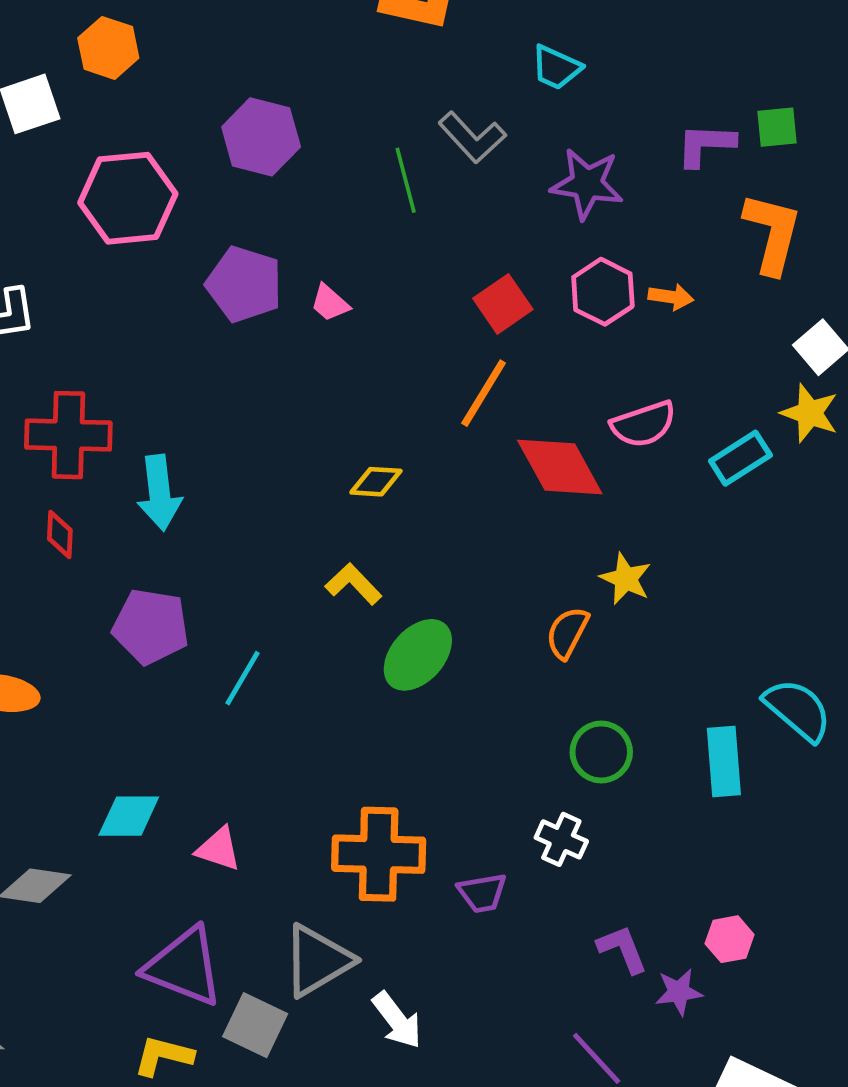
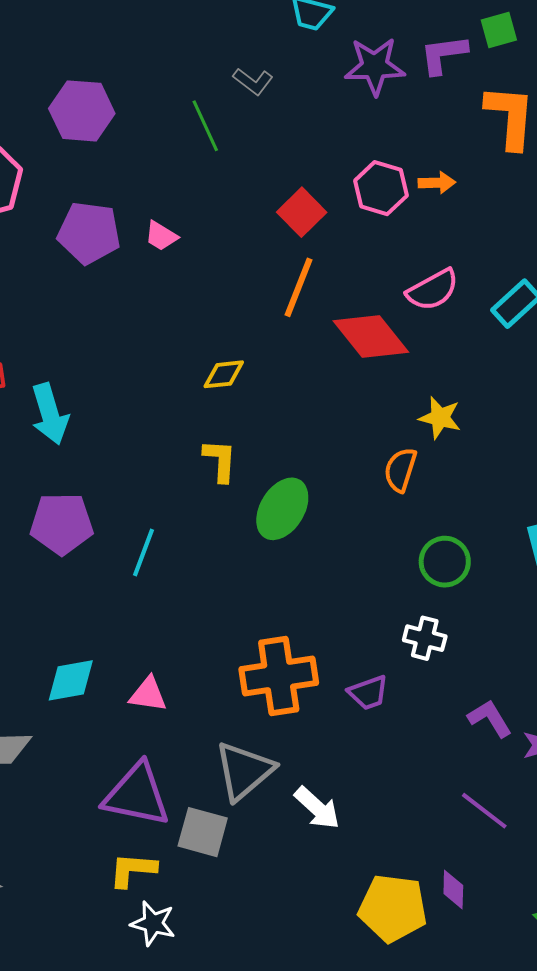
gray L-shape: (472, 137) -> (253, 81), size x0.7
purple star: (587, 184) -> (375, 66), moved
yellow L-shape: (353, 584) -> (220, 460), turned 57

